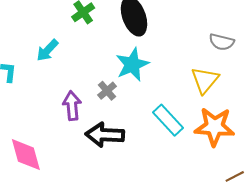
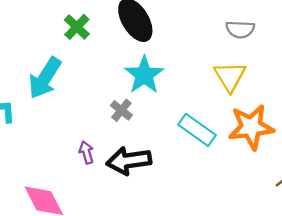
cyan arrow: (47, 50) -> (45, 78), size x1.5
purple arrow: (72, 106) -> (86, 152), moved, size x0.7

